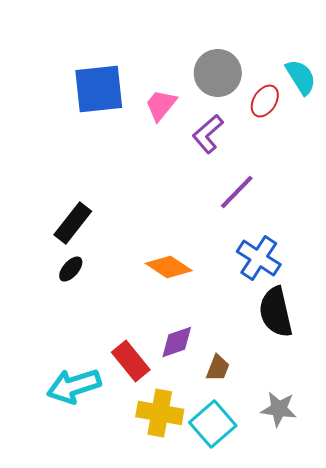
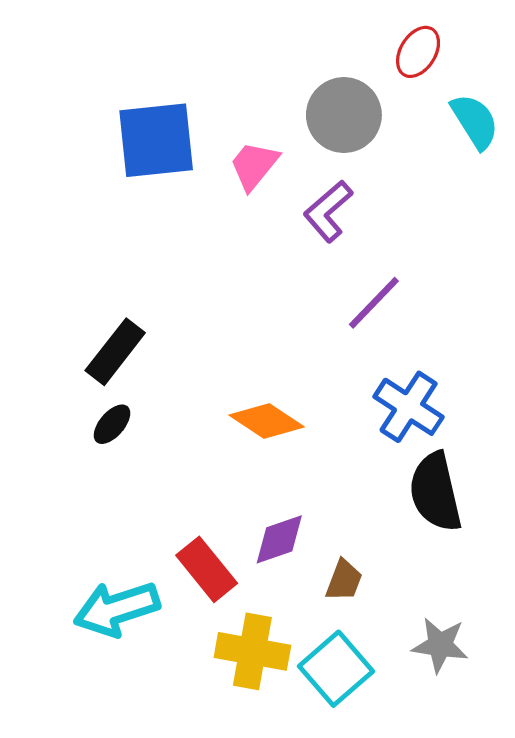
red ellipse: (265, 101) -> (418, 52), moved

